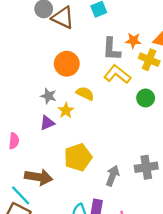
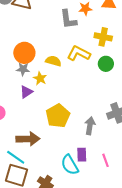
yellow cross: (149, 60) -> (103, 37), moved
orange circle: (67, 64) -> (24, 53), moved
yellow L-shape: (117, 74) -> (79, 53), moved
green circle: (146, 98) -> (106, 64), moved

